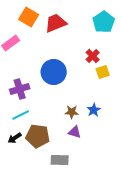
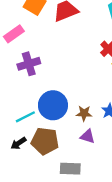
blue circle: (54, 72) -> (53, 105), moved
purple cross: (20, 89) -> (29, 64), moved

